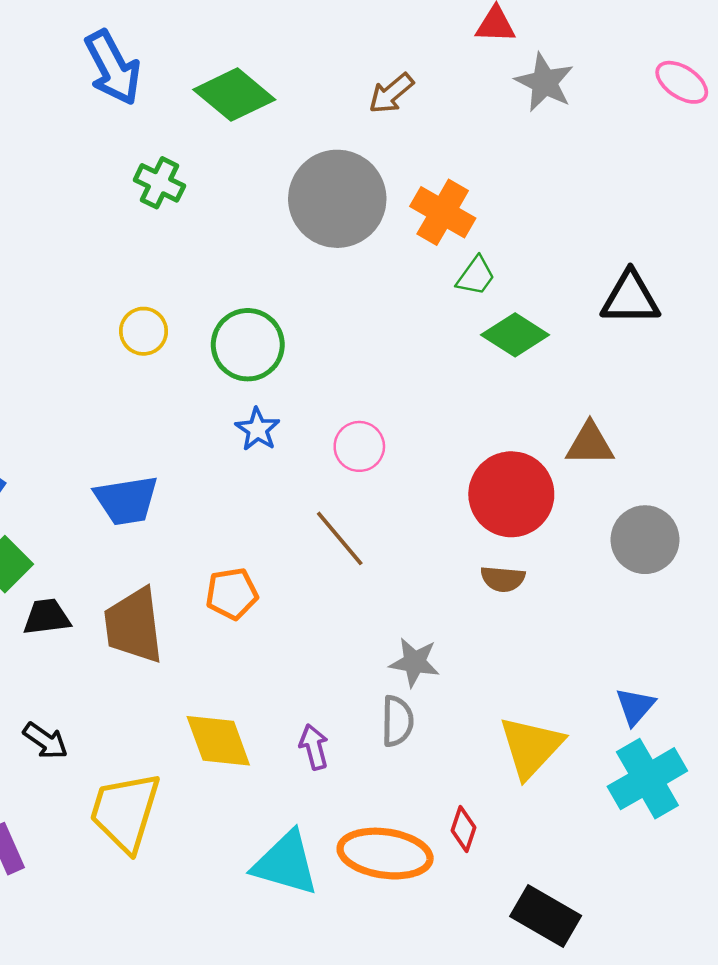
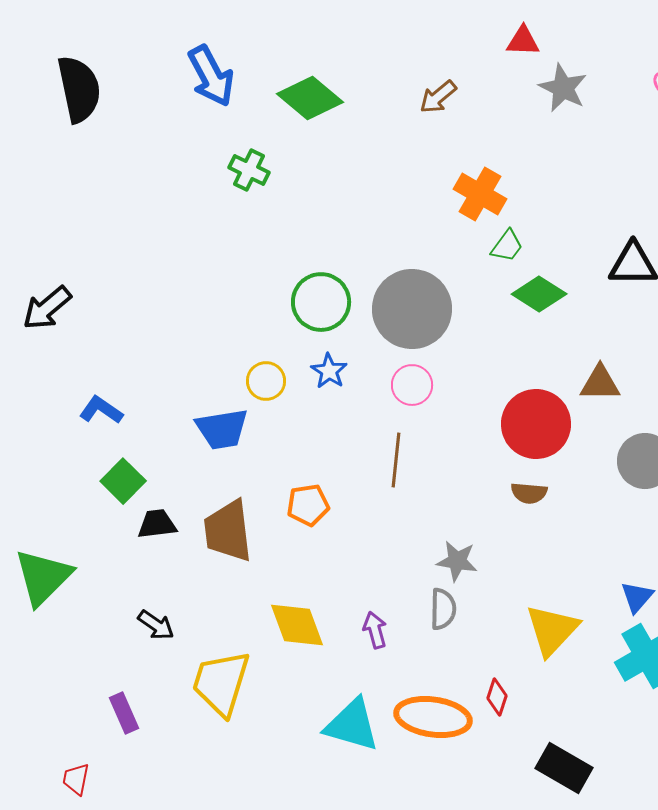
gray circle: (337, 199) -> (412, 309), moved
yellow circle: (144, 331) -> (266, 381), moved
brown line: (340, 538) -> (396, 460), turned 46

